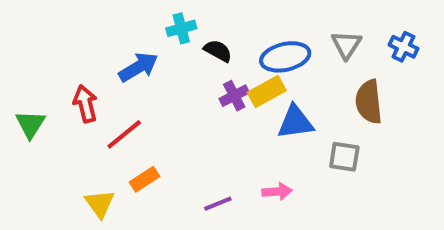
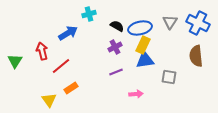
blue cross: (403, 47) -> (198, 23), size x1.6
black semicircle: (218, 51) -> (117, 26), moved
yellow rectangle: (267, 92) -> (143, 45), moved, turned -36
brown semicircle: (369, 102) -> (196, 56), moved
purple line: (218, 204) -> (116, 72), moved

